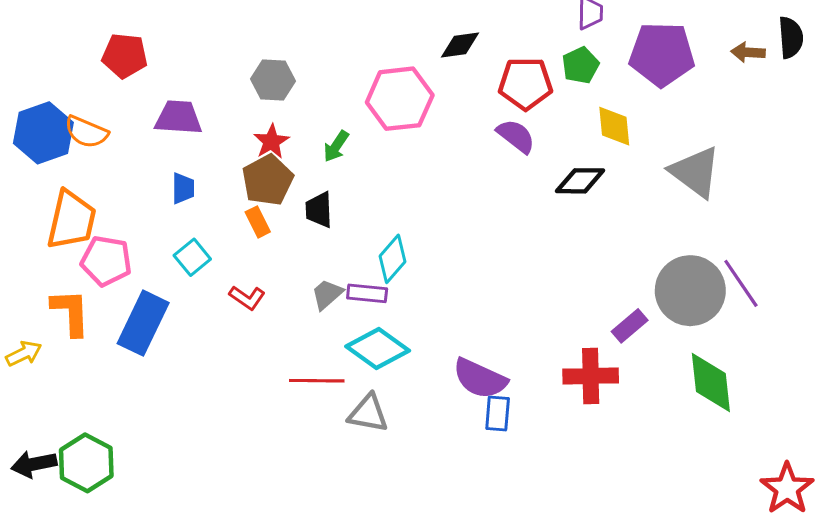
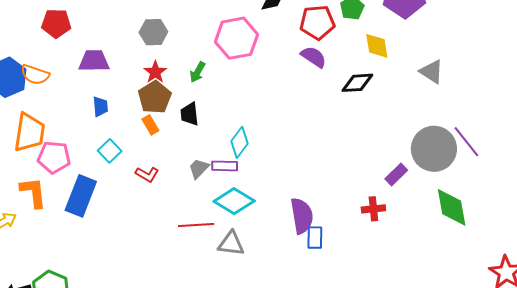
gray triangle: (695, 172) -> (432, 72), size x0.7
red cross: (591, 376) -> (373, 209), size x0.7
purple semicircle: (480, 379) -> (302, 216), turned -120

